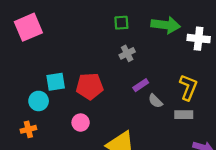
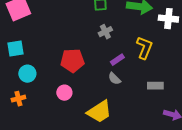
cyan square: (56, 82) -> (15, 49), moved
yellow L-shape: (188, 87) -> (144, 48), moved
gray semicircle: (155, 101) -> (114, 79), moved

